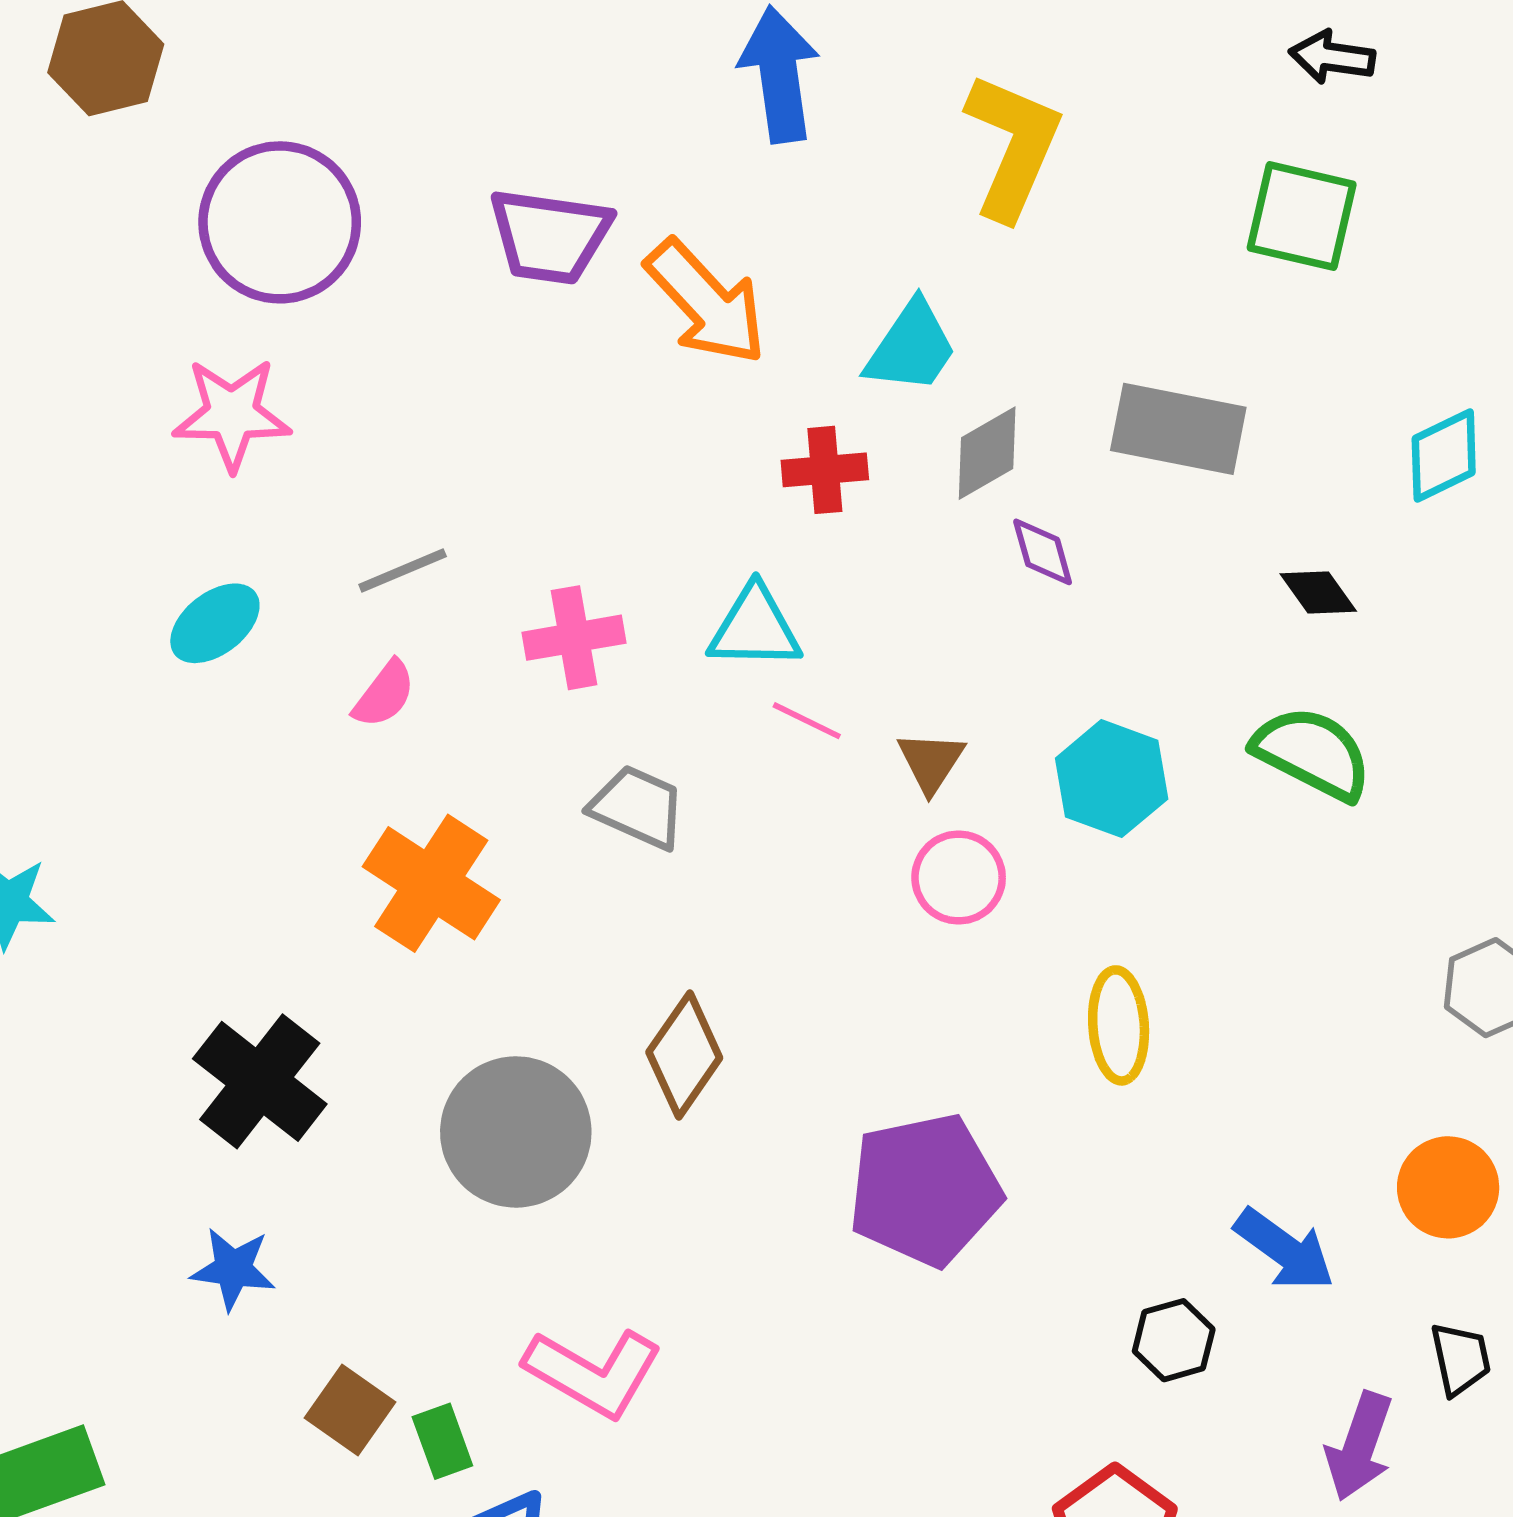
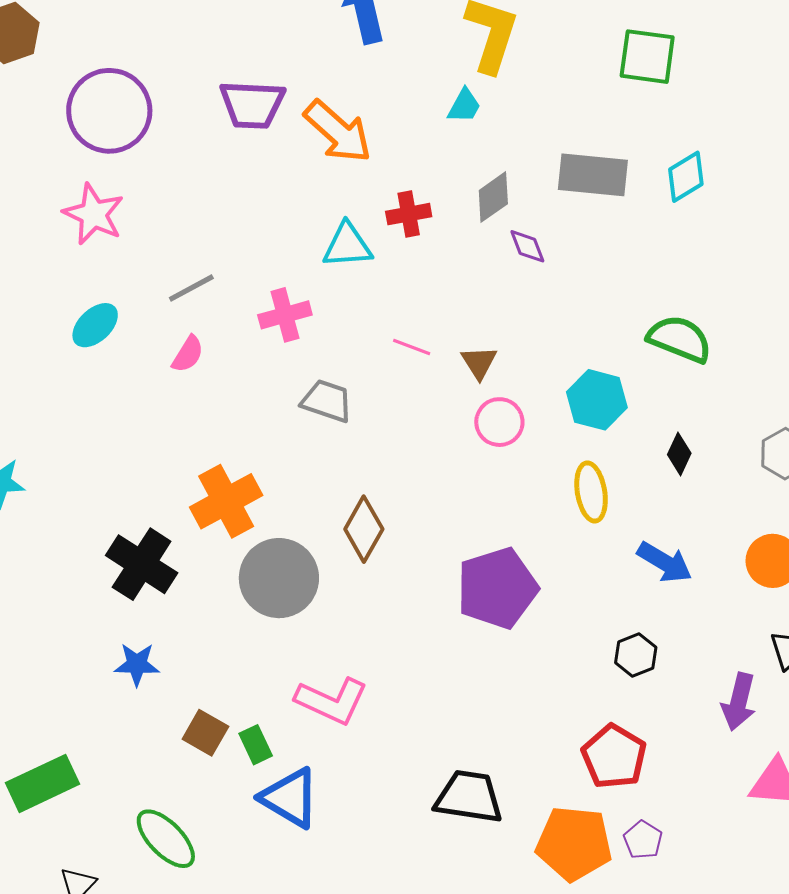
cyan trapezoid: (911, 347) -> (464, 106), moved, size x0.7
pink star: (232, 414) -> (94, 214), turned 30
cyan diamond: (1444, 456) -> (686, 177), moved
black diamond: (1318, 592) -> (679, 454), moved, turned 66
cyan triangle: (755, 628) -> (347, 245), moved
cyan hexagon: (1112, 779) -> (597, 400), moved
orange cross: (431, 883) -> (226, 501), moved, turned 34
blue arrow: (1284, 1250) -> (665, 562), moved

